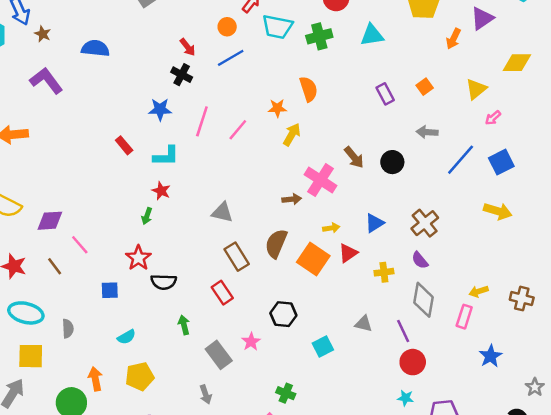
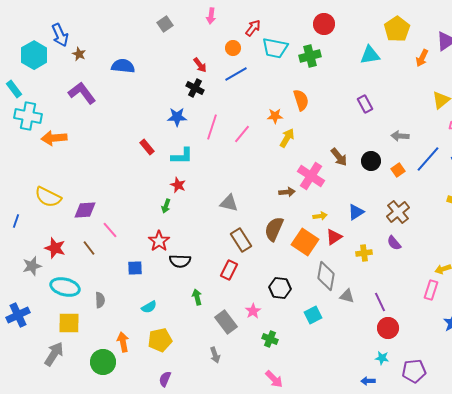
cyan triangle: (372, 35) -> (370, 55), moved
orange square: (425, 87) -> (398, 170), moved
red rectangle: (222, 293) -> (229, 270), turned 60
gray diamond: (423, 300) -> (326, 276), moved
green cross: (286, 393) -> (270, 339), moved

